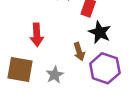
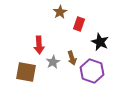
black star: (100, 32) -> (100, 42), moved
gray star: (55, 75) -> (53, 62), moved

